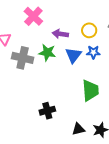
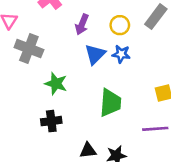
purple arrow: (60, 34) -> (82, 24), turned -84
green star: (47, 53) -> (56, 84), moved

